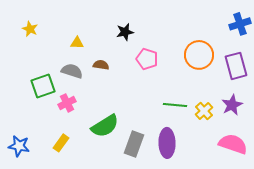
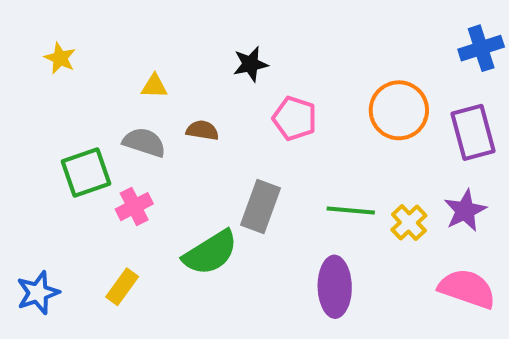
gray rectangle: (134, 144) -> (261, 207), moved
blue star: (19, 146) -> (38, 293), turned -30

